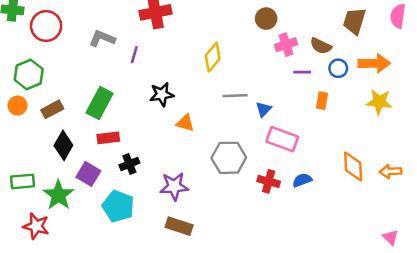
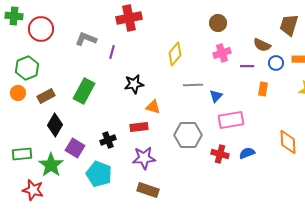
pink cross: (286, 45) -> (222, 53), moved
red rectangle: (108, 138) -> (139, 127), moved
pink rectangle: (282, 139) -> (231, 120), turned -30

